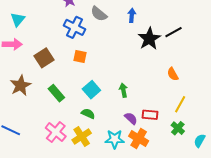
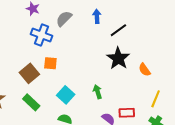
gray semicircle: (99, 14) -> (64, 19), turned 102
black line: (173, 32) -> (118, 30), moved
black star: (149, 39) -> (118, 58), moved
brown square: (44, 58) -> (29, 73), moved

